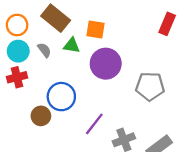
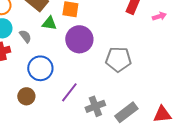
gray semicircle: (44, 50) -> (25, 36), moved
brown circle: (41, 116) -> (26, 96), moved

